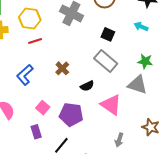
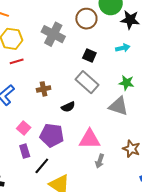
cyan arrow: (141, 27) -> (123, 48), turned 144
brown cross: (62, 68) -> (44, 89), turned 32
pink triangle: (111, 105) -> (90, 139), moved, turned -35
purple rectangle: (36, 132) -> (25, 151), moved

